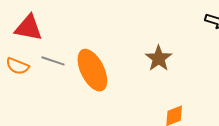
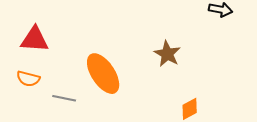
gray line: (53, 61) -> (64, 98), moved

